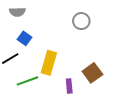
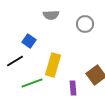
gray semicircle: (17, 12) -> (51, 15), moved

